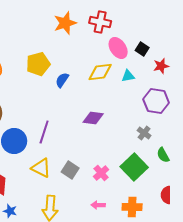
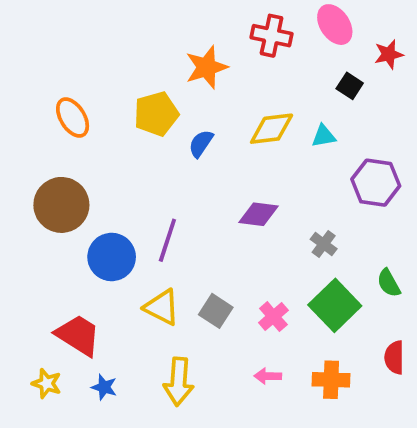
orange star: (65, 23) -> (206, 67), moved
pink ellipse: (118, 48) -> (335, 25), moved
red star: (161, 66) -> (389, 54), moved
gray cross: (144, 133) -> (324, 244), moved

